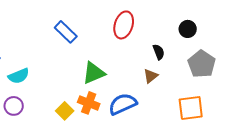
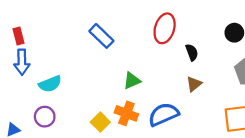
black semicircle: (159, 52) -> (192, 52), moved
green triangle: (94, 73) -> (132, 81), size x0.7

